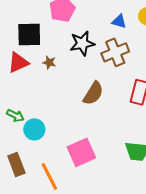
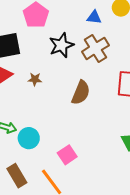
brown star: (49, 62) -> (35, 79), moved
pink square: (81, 152) -> (67, 155), moved, size x0.7

